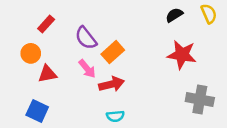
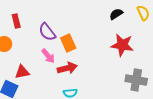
red rectangle: (46, 24) -> (16, 21), turned -56
orange rectangle: (113, 52) -> (68, 43), turned -72
red triangle: (47, 74) -> (22, 72), moved

